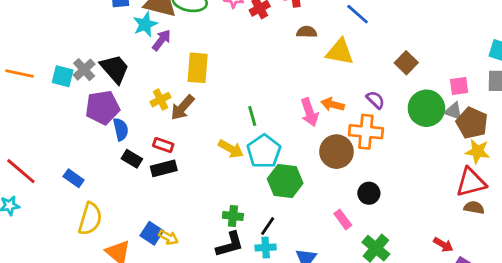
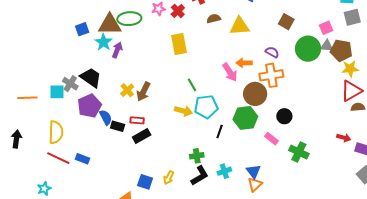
yellow rectangle: (198, 68) -> (179, 44), moved
cyan pentagon: (264, 151) -> (206, 107), turned -30
black rectangle: (132, 159) -> (118, 126), moved
red line: (21, 171) -> (58, 158), moved
green hexagon: (285, 181) -> (245, 118), moved
yellow semicircle: (90, 219) -> (56, 132), moved
black line: (268, 226) -> (220, 132), moved
yellow arrow: (168, 237) -> (169, 178), moved, turned 104

